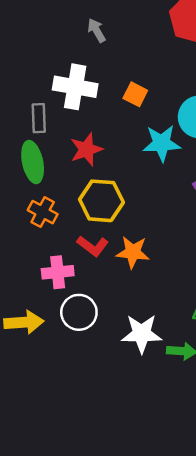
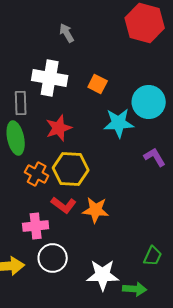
orange cross: (43, 212) -> (37, 174), moved

